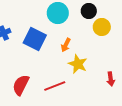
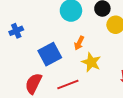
blue square: (35, 39) -> (50, 54), moved, turned 35

